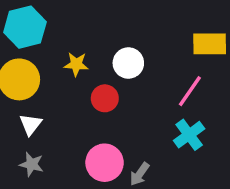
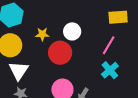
red circle: (105, 98) -> (60, 53), size x1.5
white triangle: (31, 124) -> (19, 71), size x1.5

